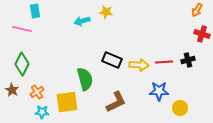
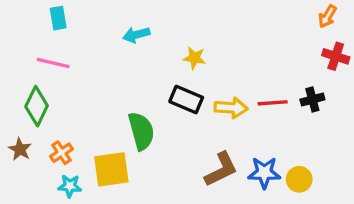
yellow star: (106, 12) -> (194, 58), moved
pink line: (22, 29) -> (53, 63), moved
blue star: (159, 91) -> (264, 173), moved
brown L-shape: (116, 102) -> (221, 169), moved

